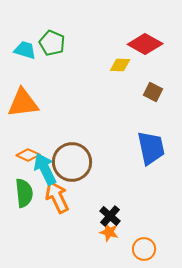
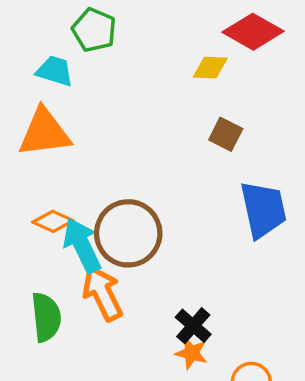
cyan trapezoid: (25, 50) -> (55, 71), moved
brown square: (153, 92) -> (226, 134), moved
green semicircle: (24, 193) -> (46, 317), moved

